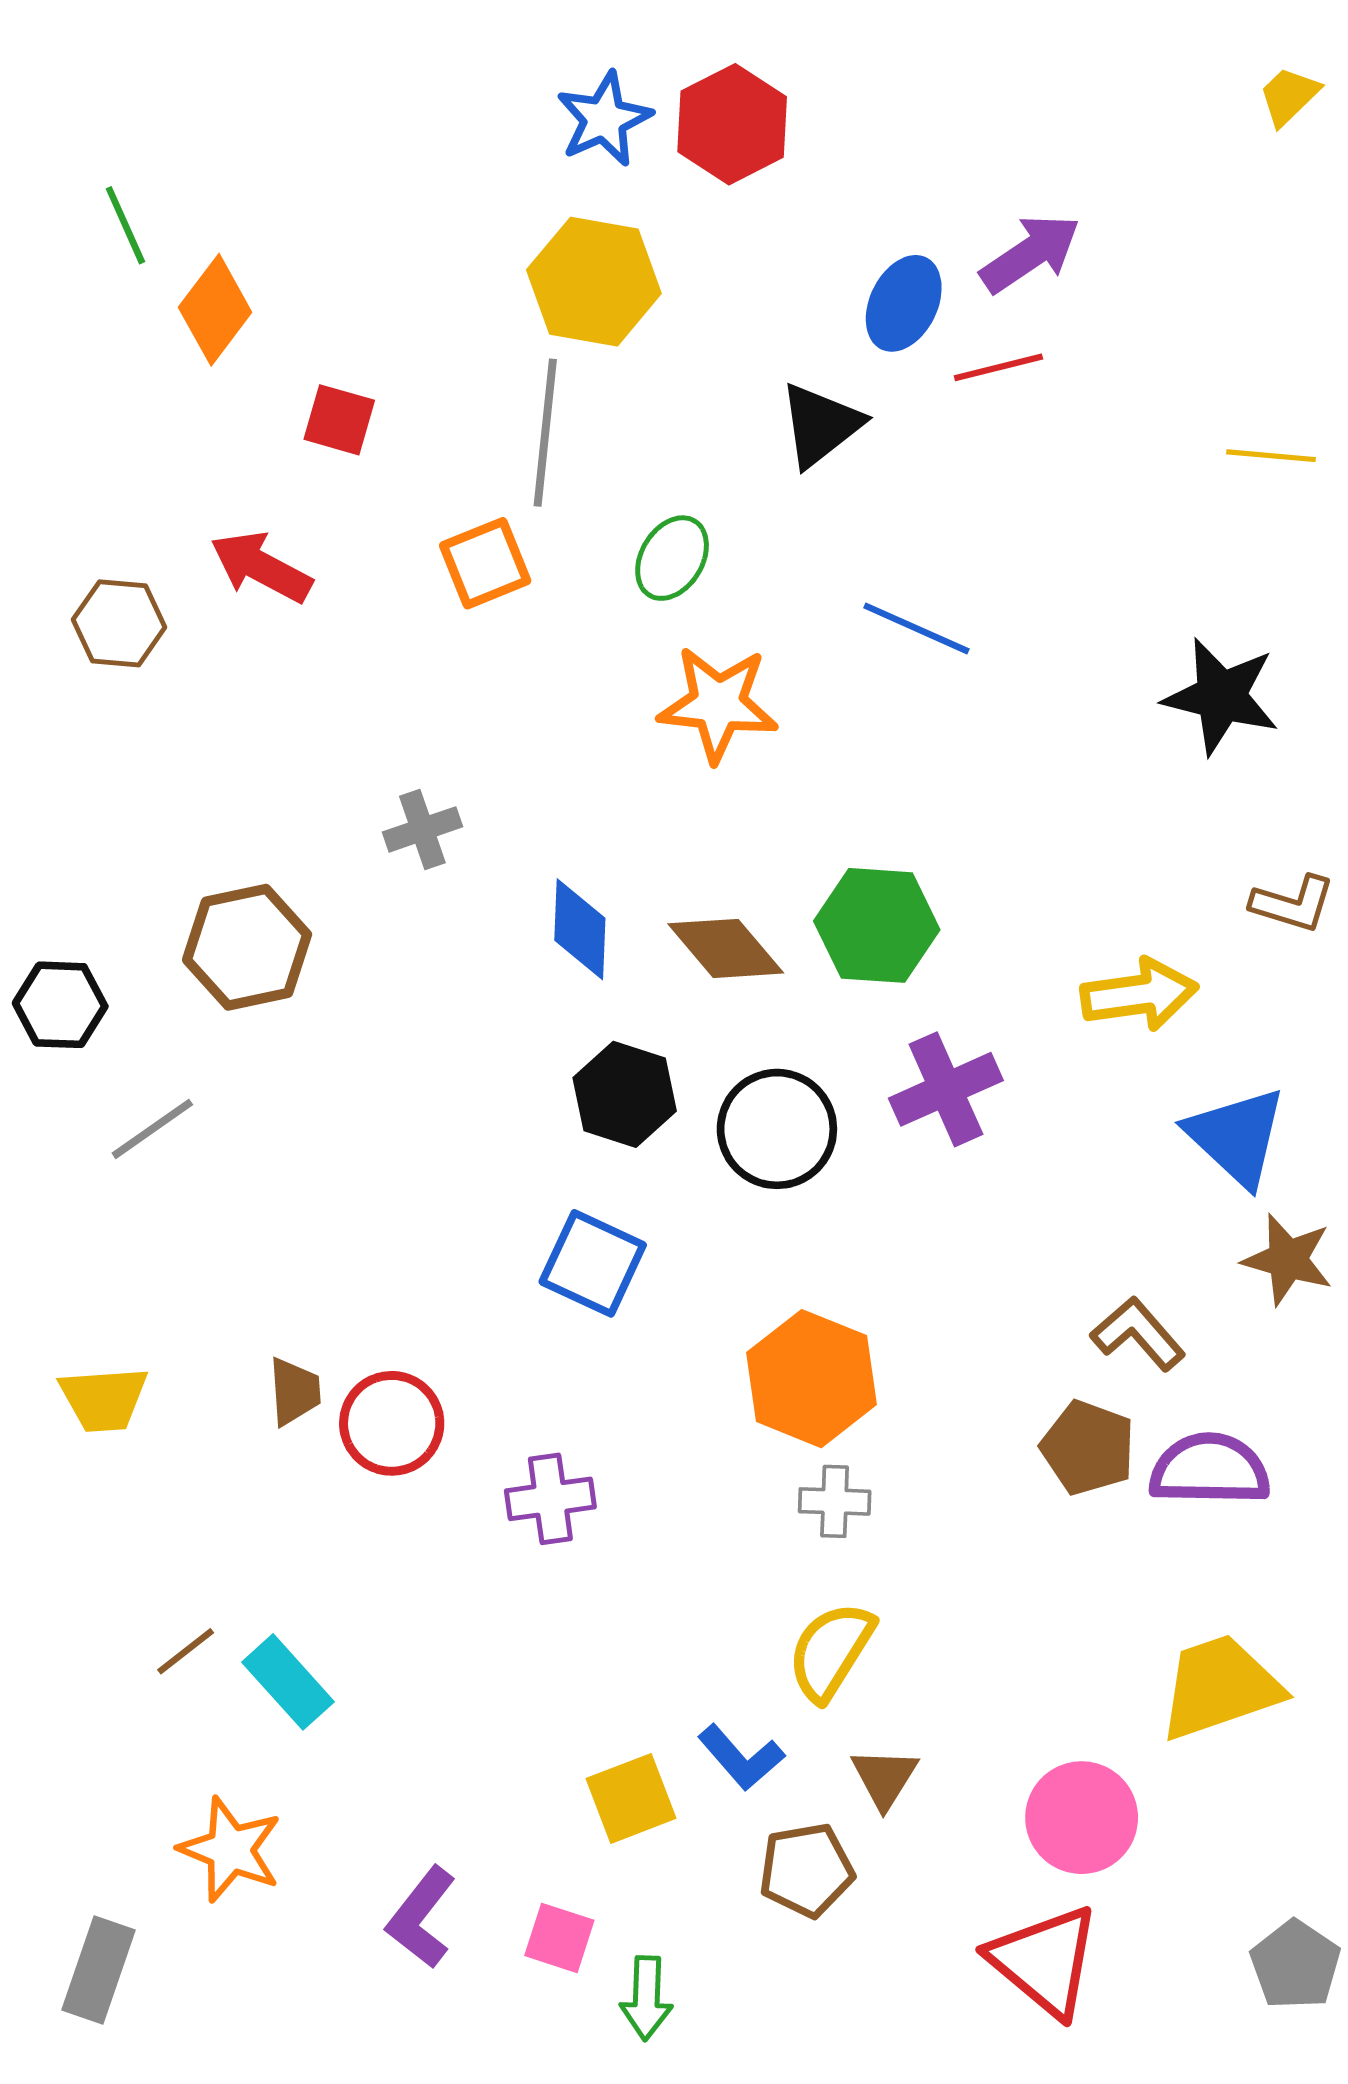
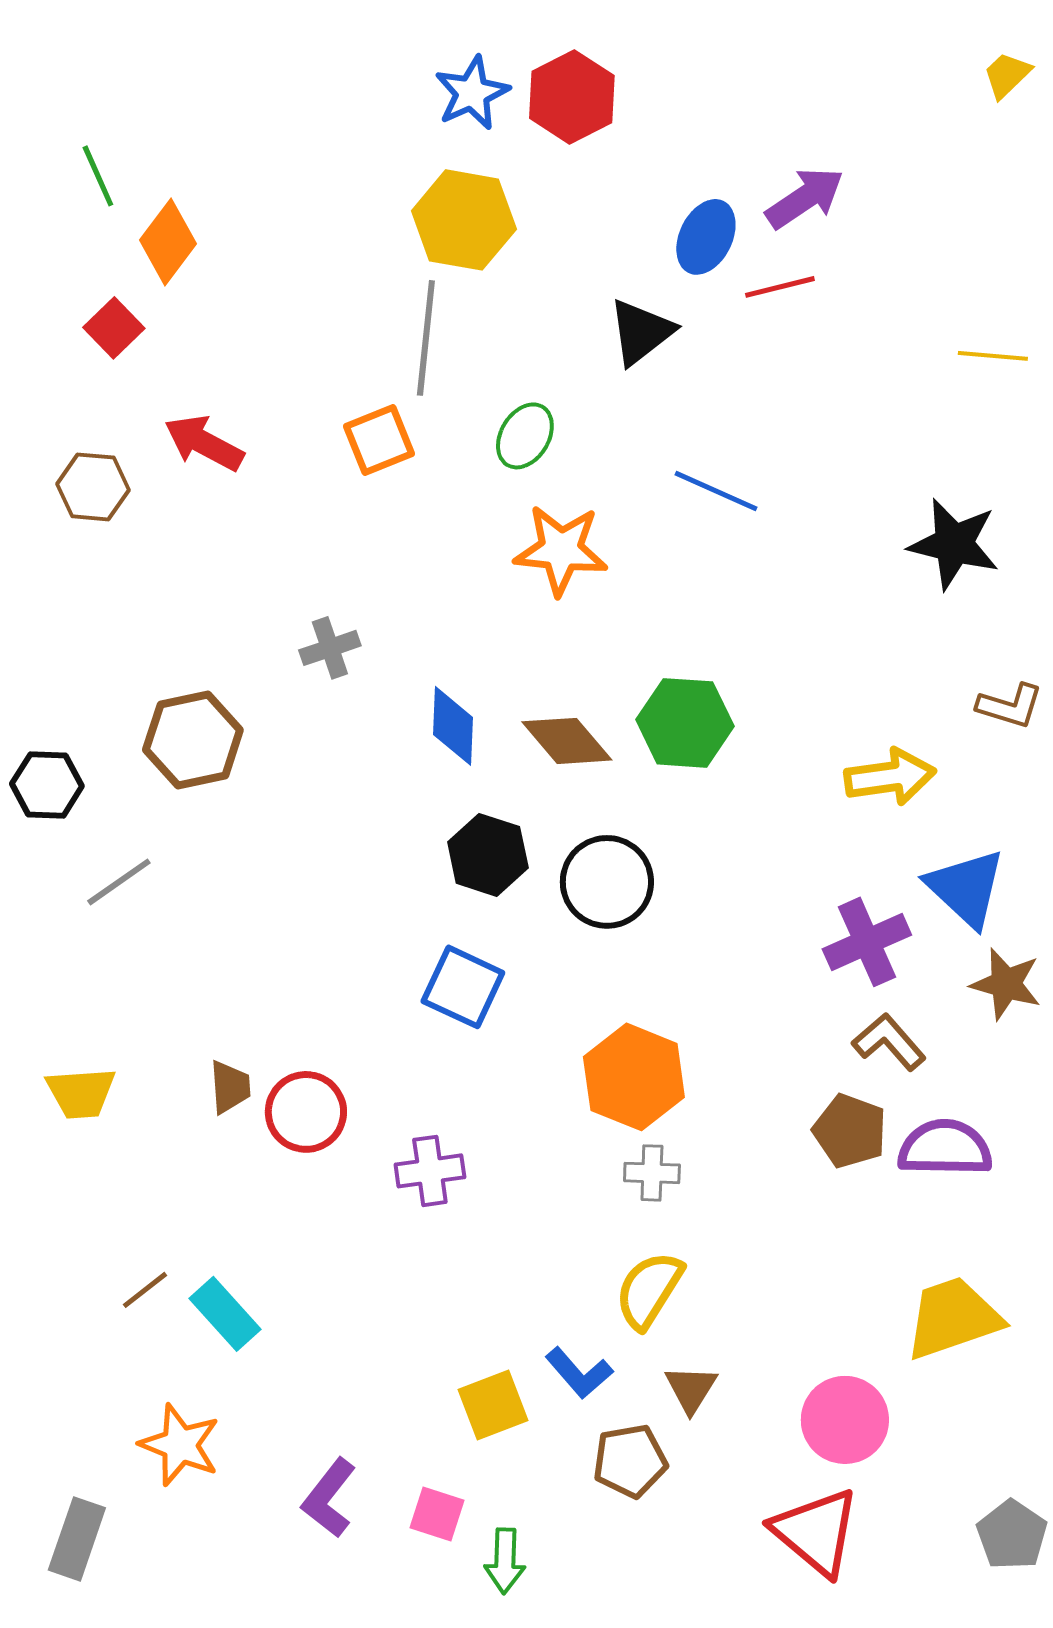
red square: (339, 420) -> (114, 328), moved, turned 30
purple cross: (946, 1089) -> (867, 942), moved

